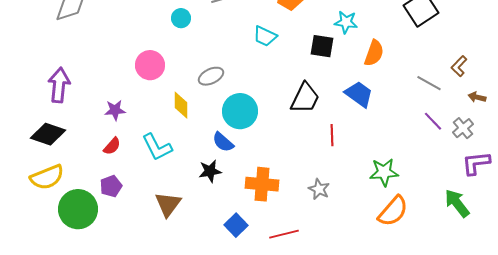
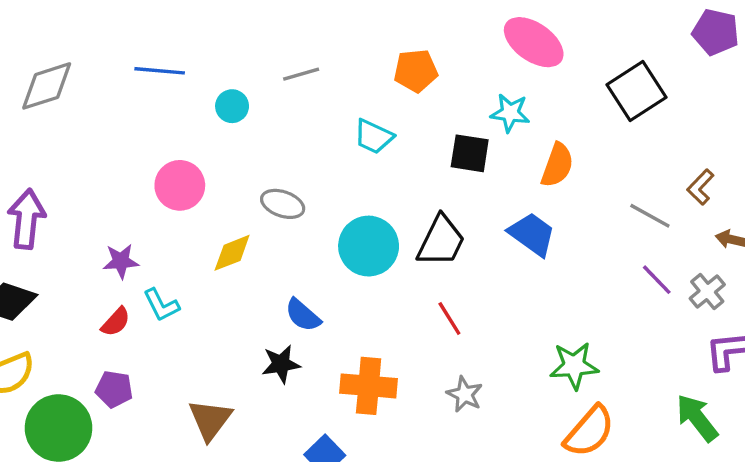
gray ellipse: (211, 76) -> (283, 204), turned 45
yellow diamond: (181, 105) -> (232, 253), turned 68
cyan circle: (240, 111) -> (369, 246), moved
red line: (332, 135) -> (449, 318), moved, turned -30
cyan L-shape: (157, 147) -> (161, 305), moved, size x0.7
purple pentagon: (111, 186) -> (114, 389), turned 30

